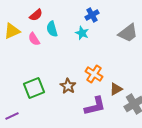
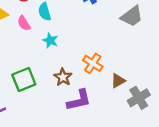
cyan star: (82, 33) -> (50, 40), moved
purple L-shape: (95, 106) -> (79, 100), moved

